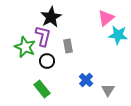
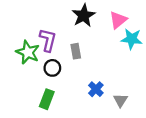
black star: (51, 17) -> (84, 15), moved
green rectangle: (42, 89) -> (47, 99), turned 60

